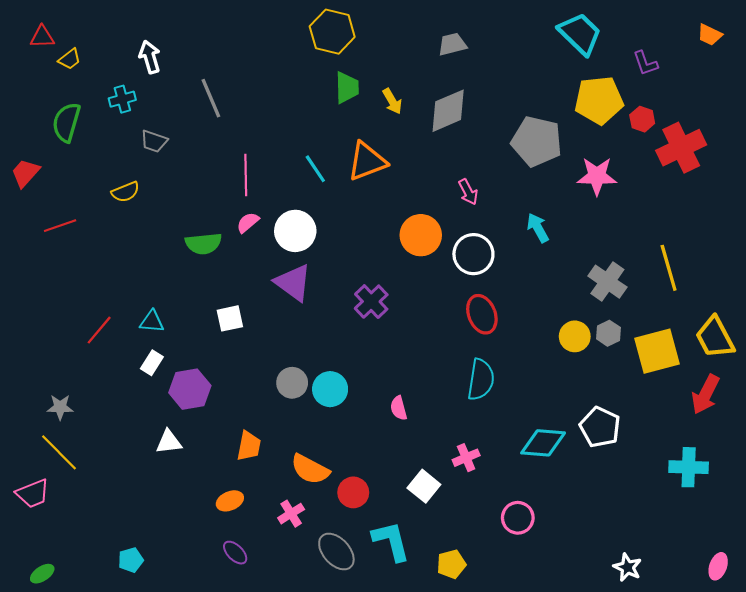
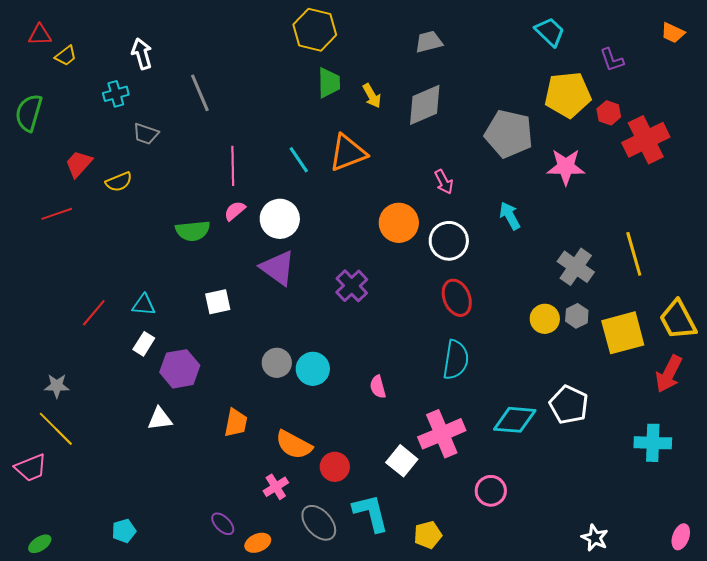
cyan trapezoid: (580, 34) -> (550, 32), size x0.7
green semicircle: (66, 122) -> (29, 113), moved
red trapezoid: (25, 173) -> (79, 164), moved
pink cross: (466, 458) -> (442, 434), size x1.8
orange ellipse: (230, 501) -> (258, 543), moved

